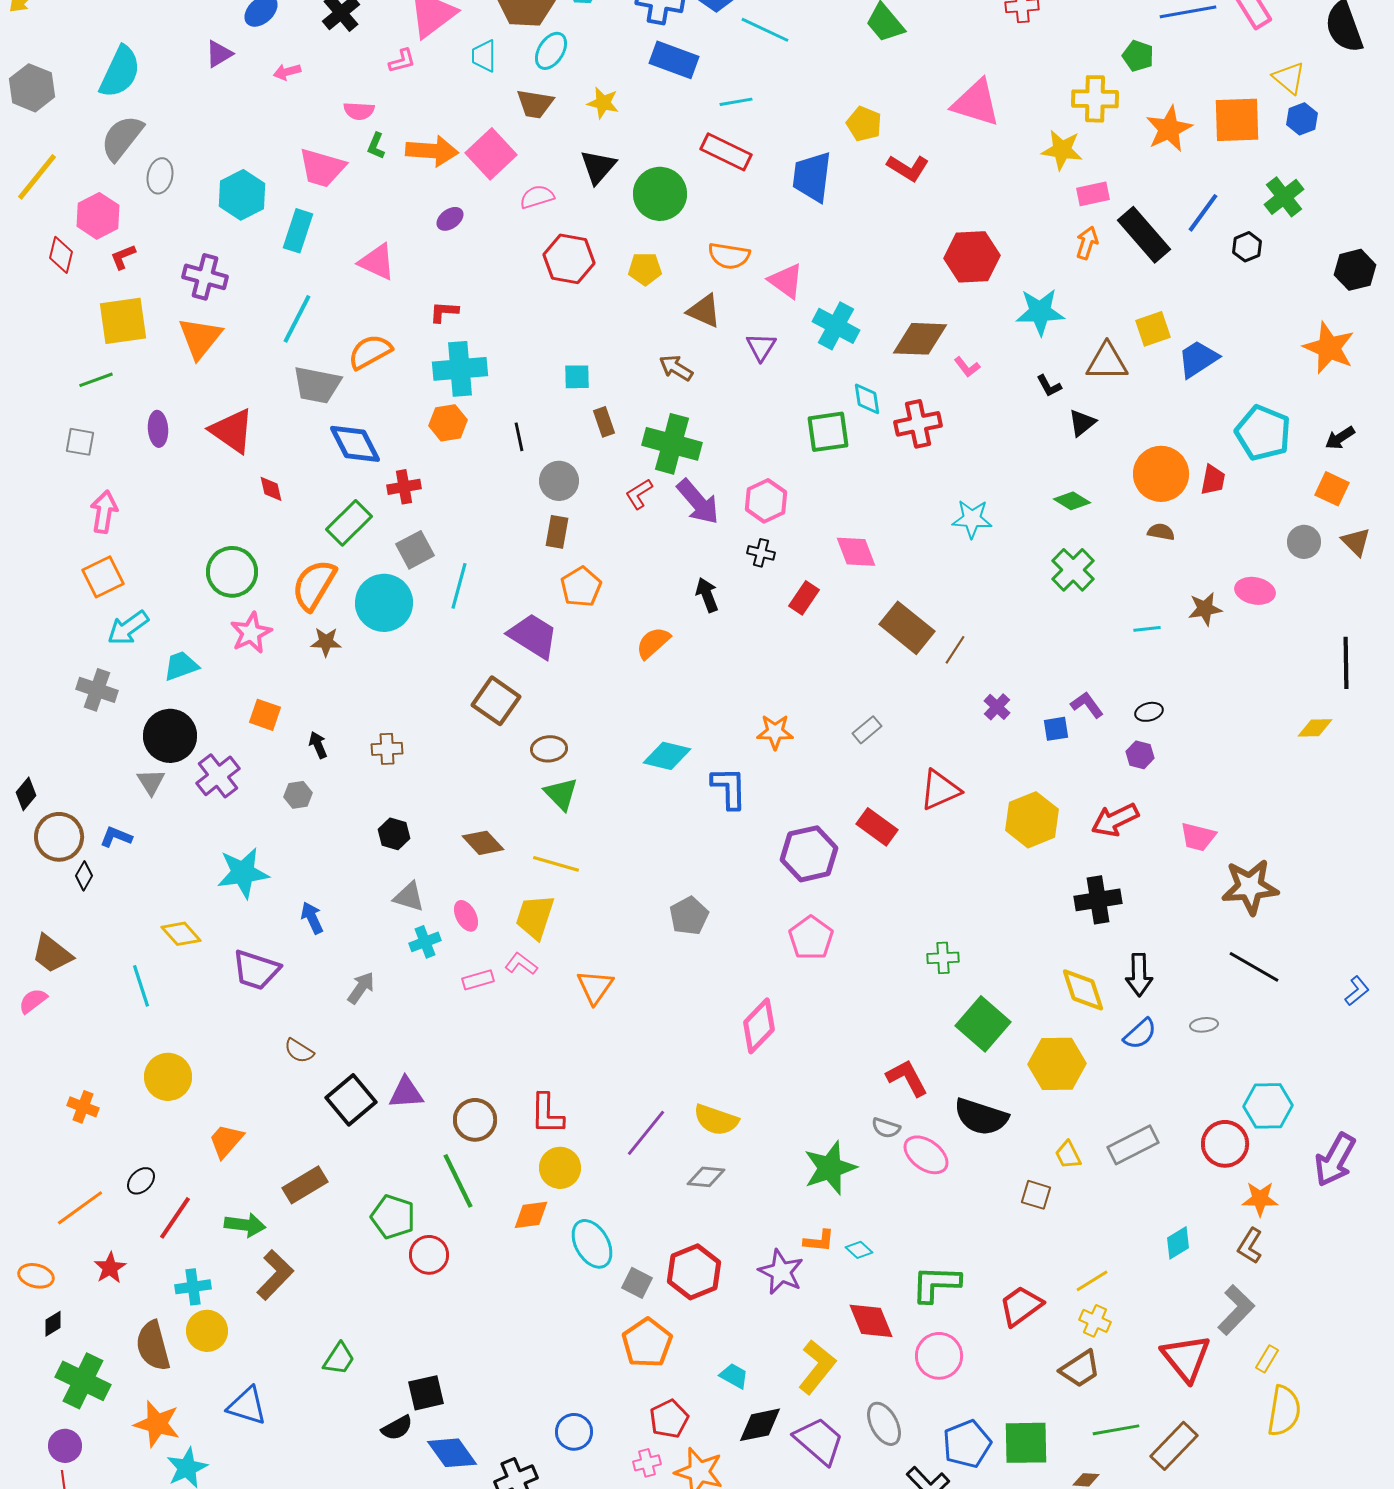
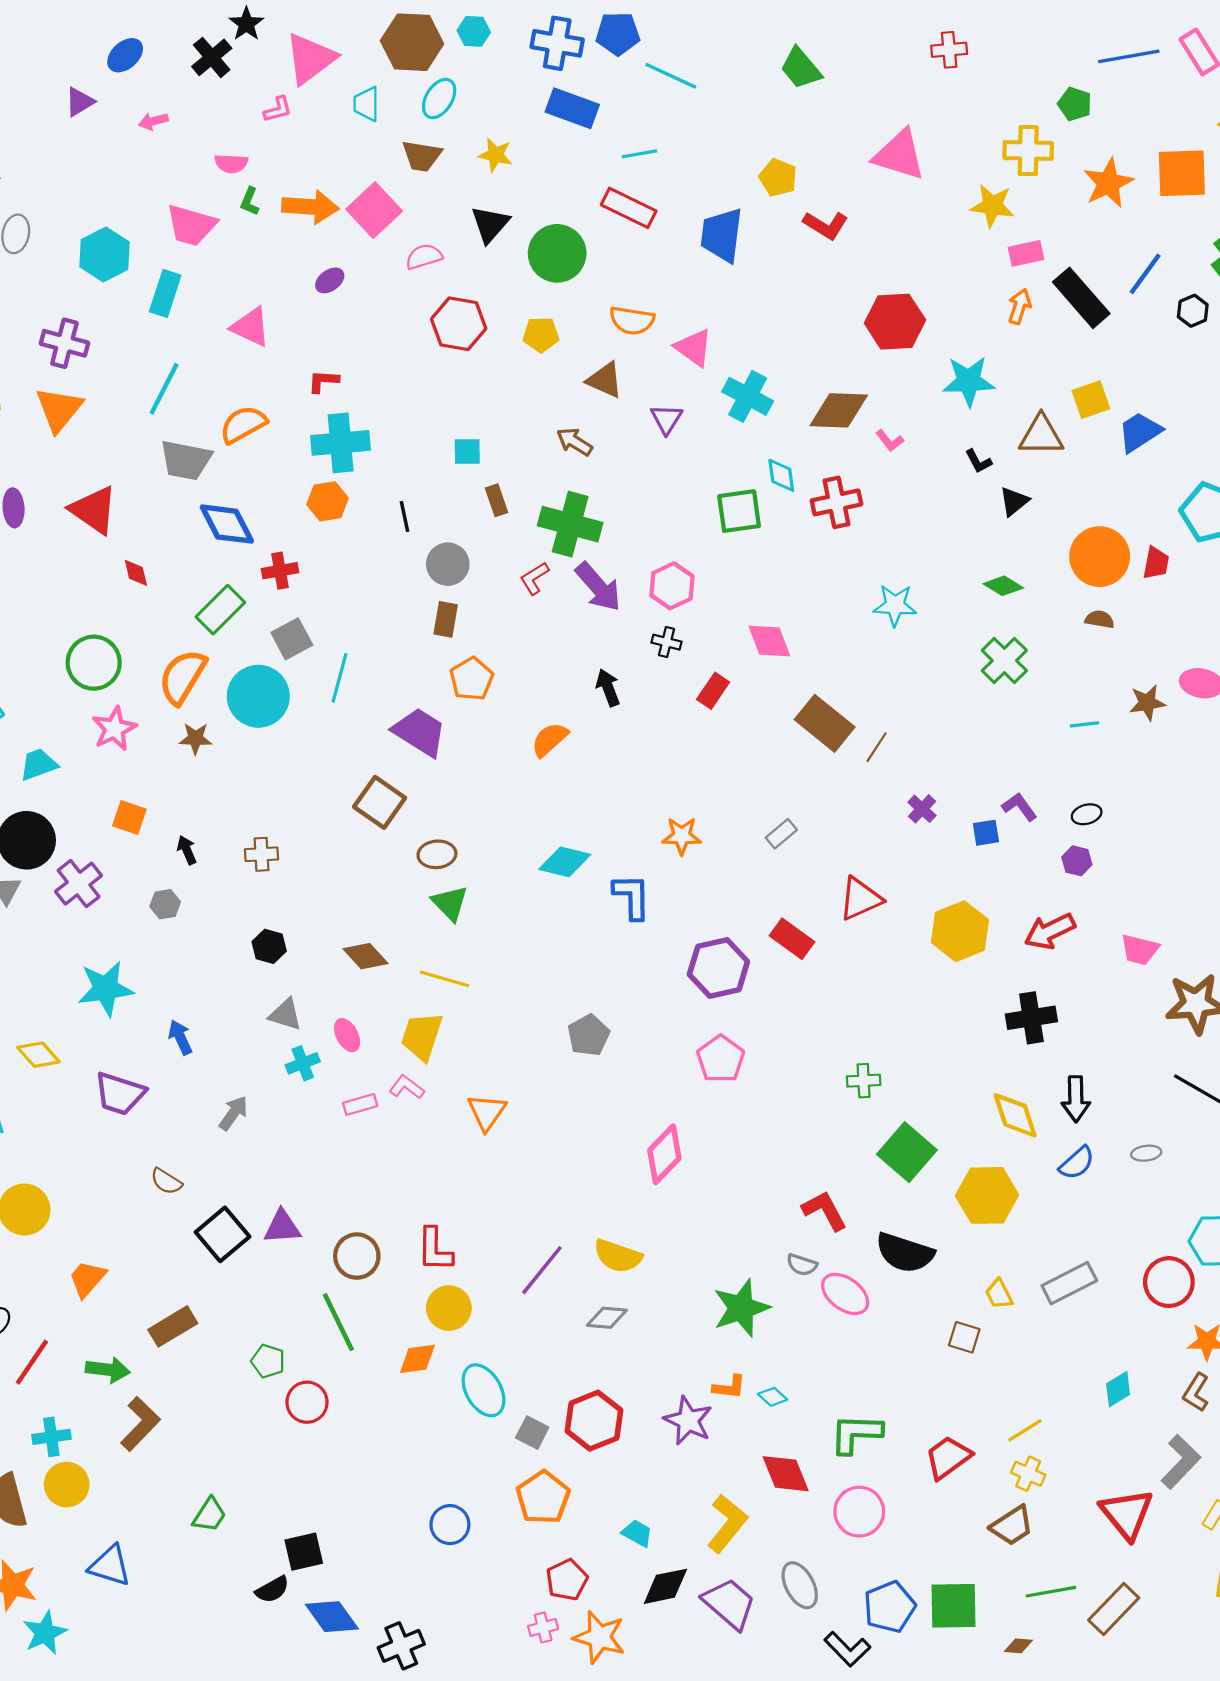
green pentagon: (393, 1217) -> (268, 1361), size x0.7
blue circle: (574, 1432) -> (450, 1525), moved

